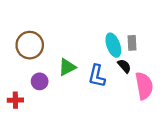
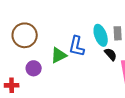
blue L-shape: (97, 76) -> (77, 46), moved

